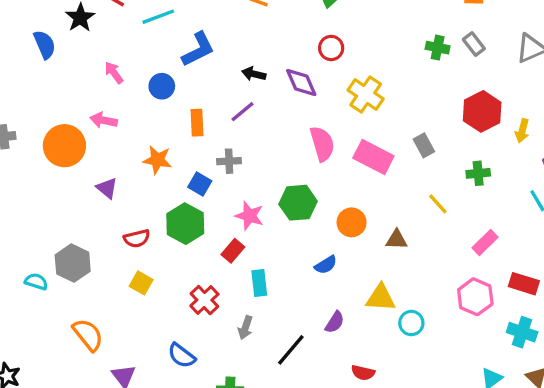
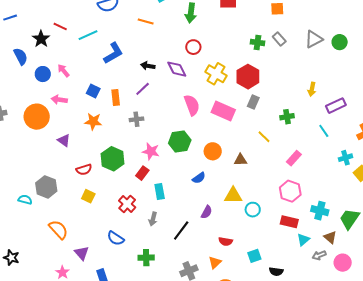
blue circle: (162, 86) -> (43, 74), moved
red hexagon: (482, 111) -> (248, 77), moved
gray rectangle: (424, 145) -> (253, 102), turned 56
blue square: (200, 184) -> (93, 91), moved
red rectangle: (524, 284) -> (289, 222), moved

